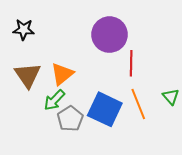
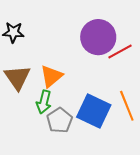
red line: (131, 63) -> (120, 52), moved, turned 60
green arrow: (54, 100) -> (44, 102), turned -30

